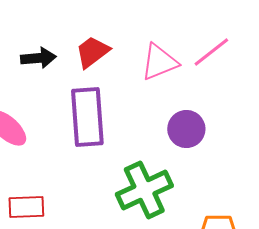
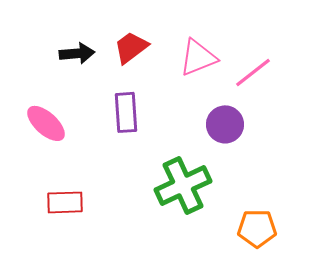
pink line: (211, 52) -> (253, 72), moved
purple rectangle: (87, 117) -> (126, 112), size x0.7

